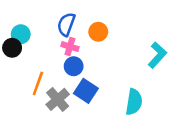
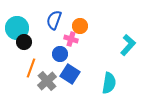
cyan circle: (21, 34) -> (17, 28), size x1.5
pink cross: (70, 47) -> (71, 39), moved
black circle: (12, 48) -> (24, 42), moved

